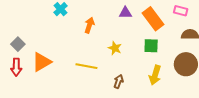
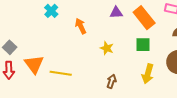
orange arrow: (89, 25) -> (81, 26), turned -42
orange triangle: (42, 62) -> (34, 64), turned -35
yellow line: (86, 66) -> (61, 73), moved

